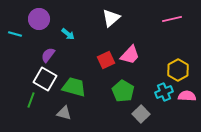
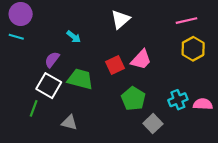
purple circle: (39, 19) -> (21, 14), moved
yellow hexagon: (178, 70) -> (193, 49), moved
green trapezoid: (74, 87) -> (80, 79), moved

